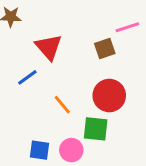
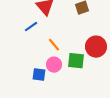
red circle: (109, 96) -> (96, 47), moved
pink circle: (71, 150) -> (54, 65), moved

